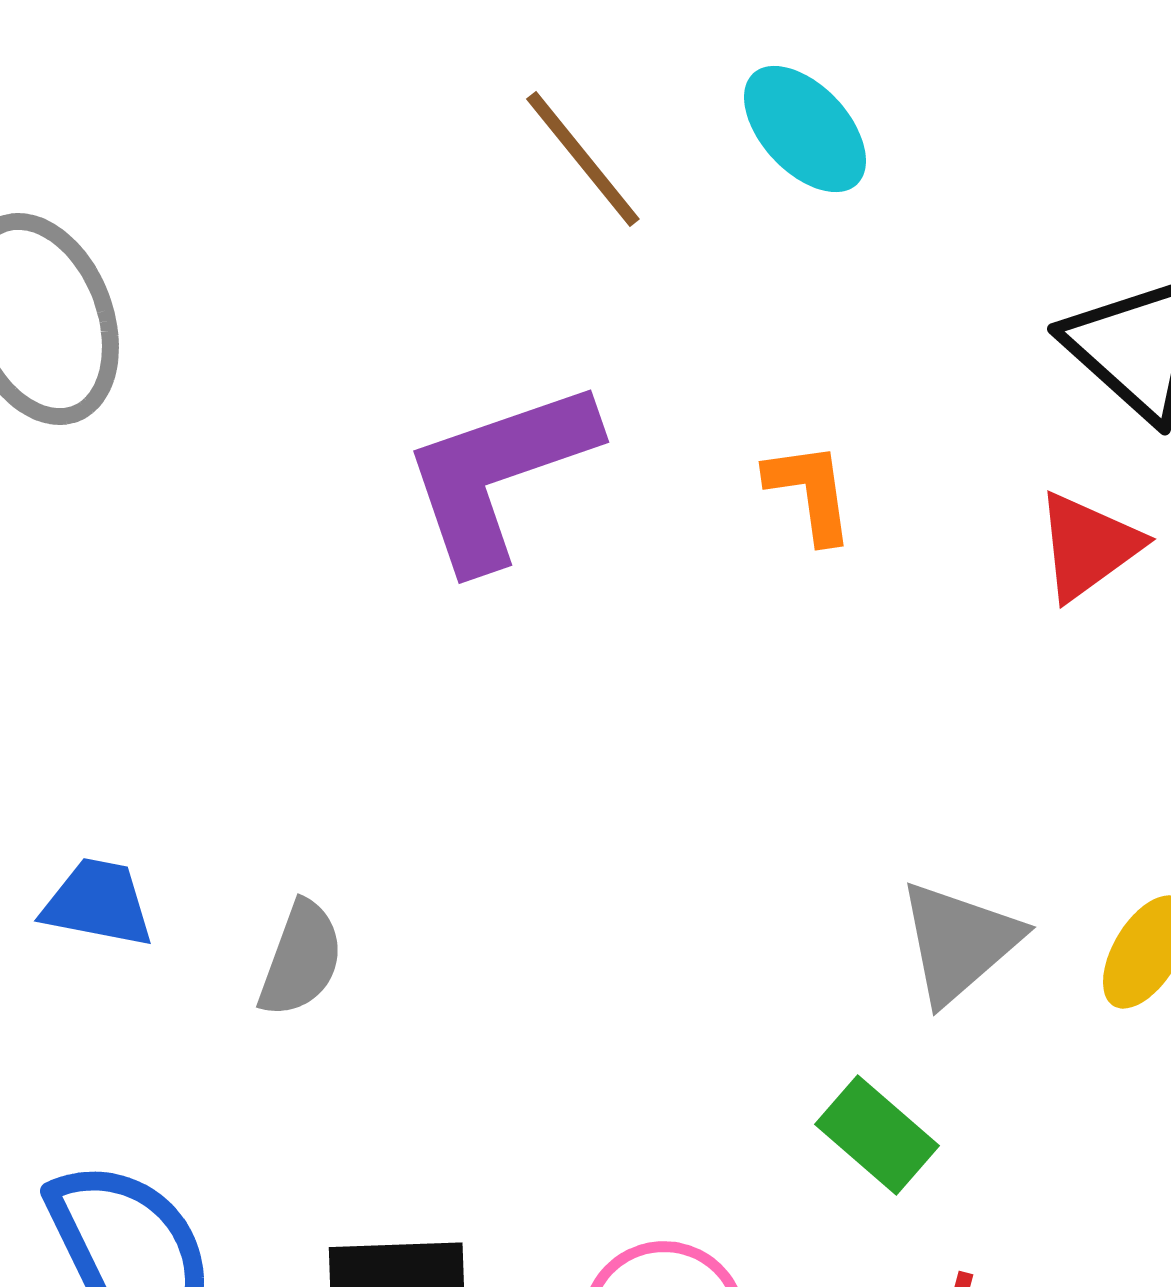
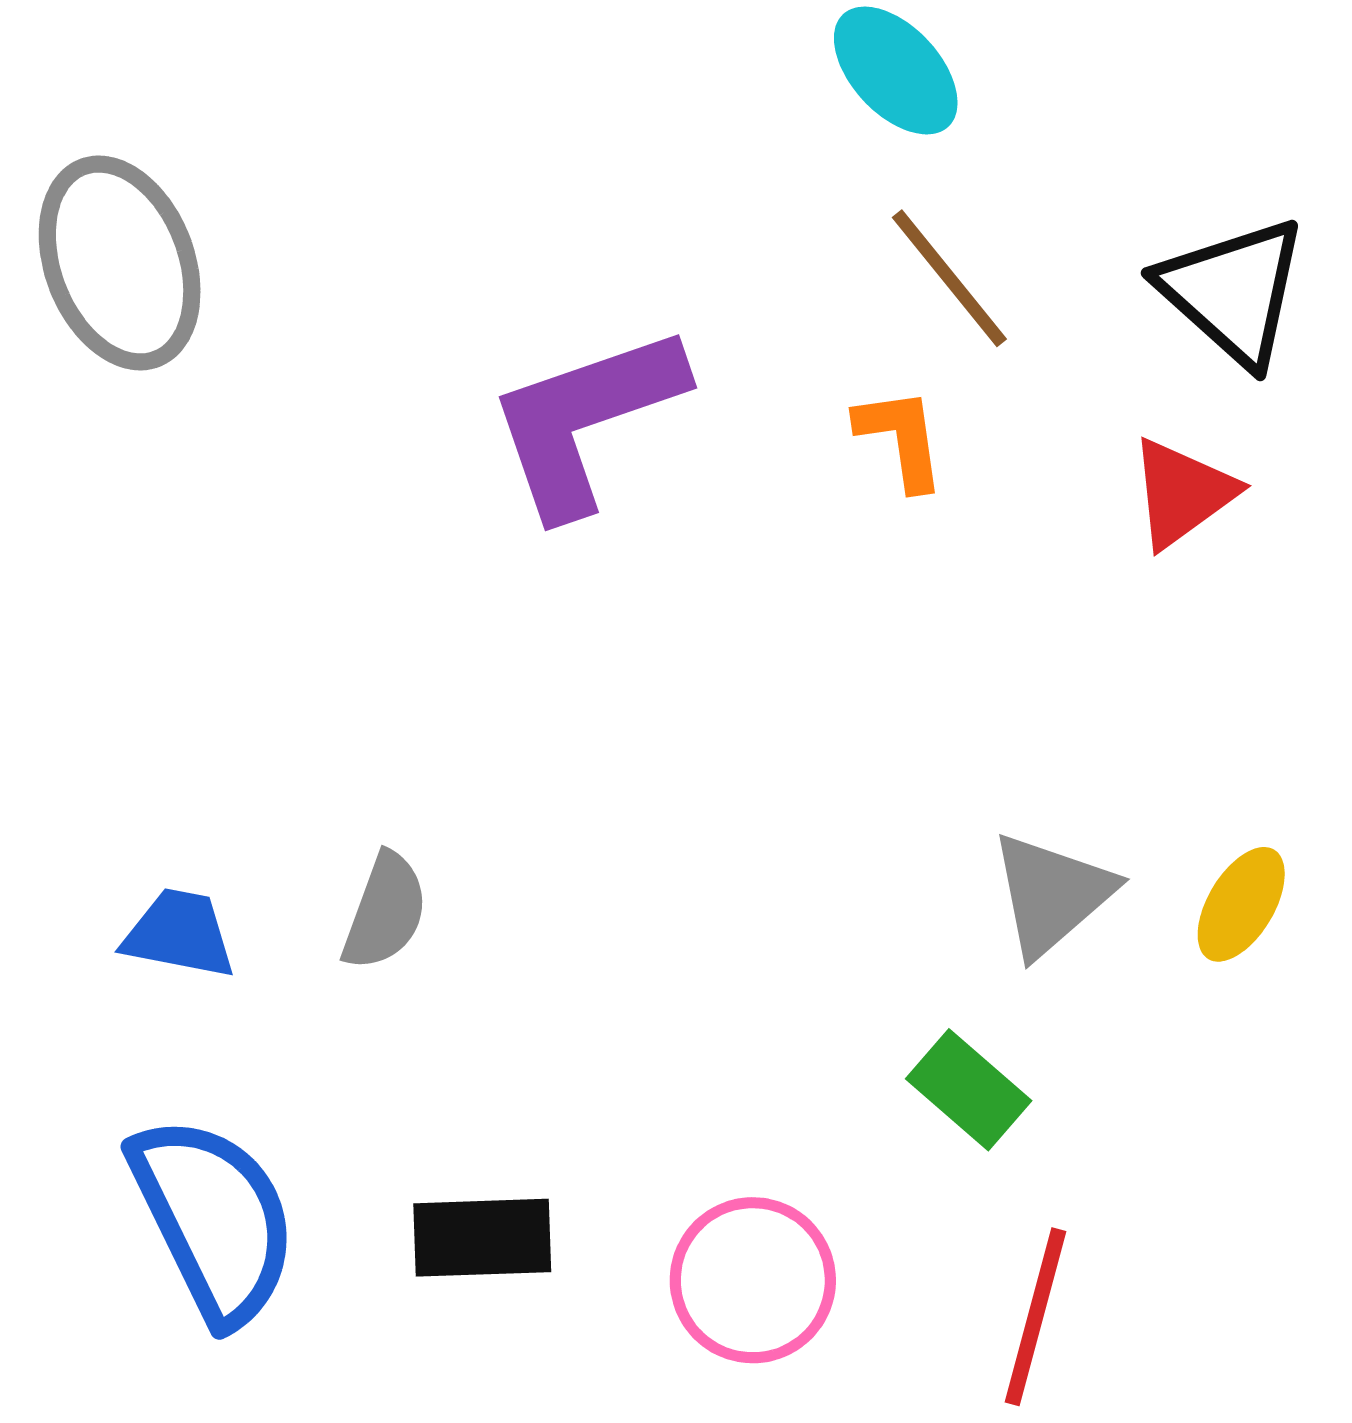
brown line: (583, 159) -> (949, 278), moved
blue trapezoid: (98, 903) -> (179, 934), moved

